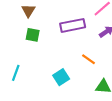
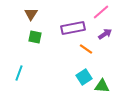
orange line: (88, 59) -> (86, 49), moved
cyan square: (61, 77) -> (84, 77), moved

